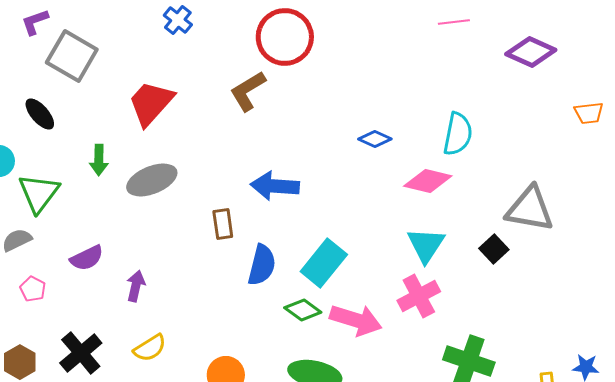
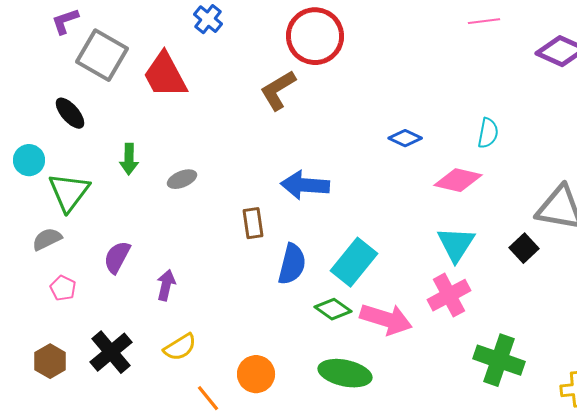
red trapezoid: (151, 103) -> (165, 75), moved, turned -70
cyan semicircle: (458, 134) -> (488, 133), size x0.7
gray ellipse: (152, 180) -> (182, 179), size x0.6
purple semicircle: (87, 258) -> (117, 257), turned 144

